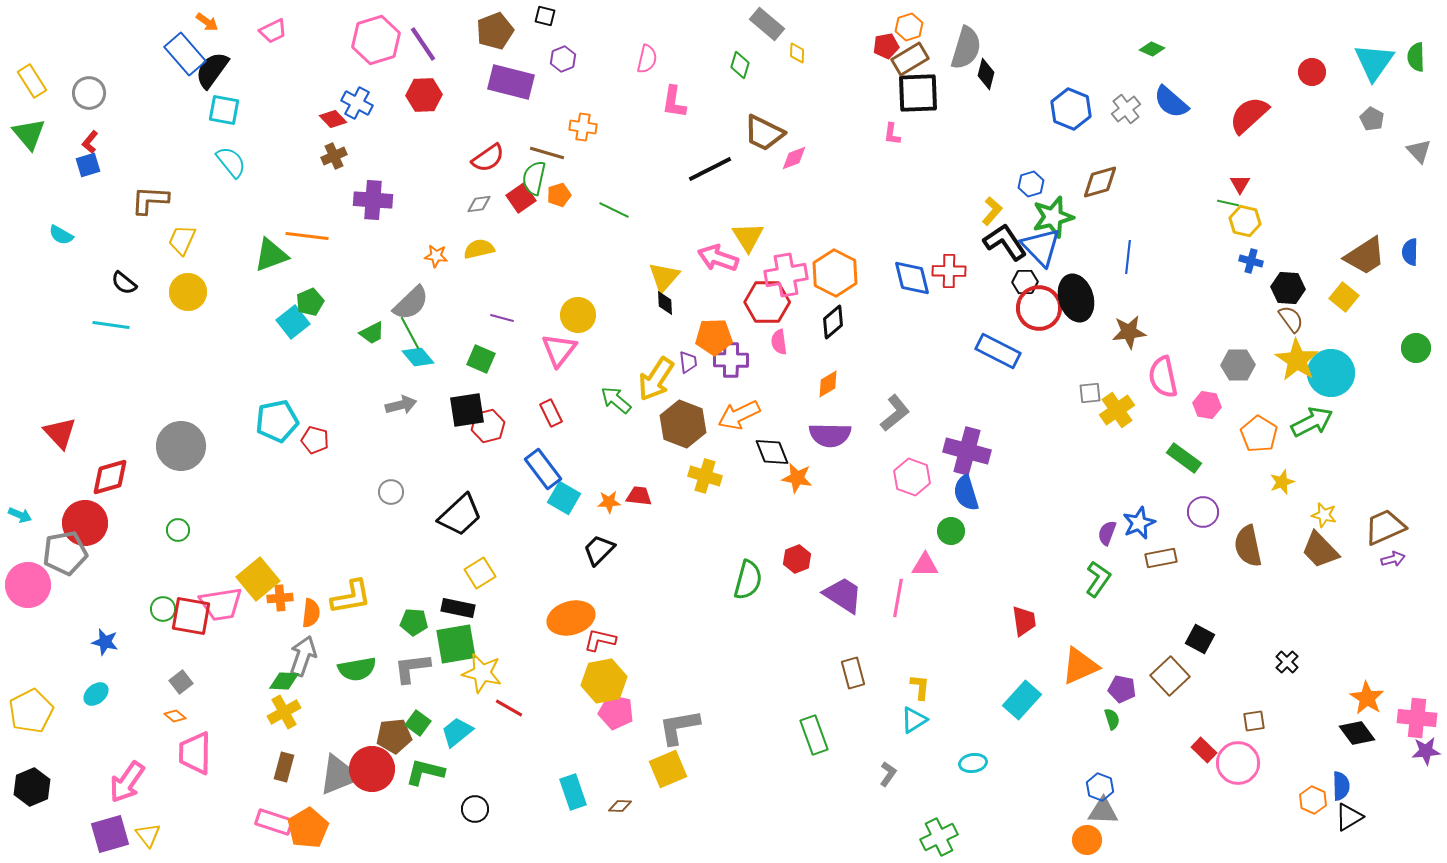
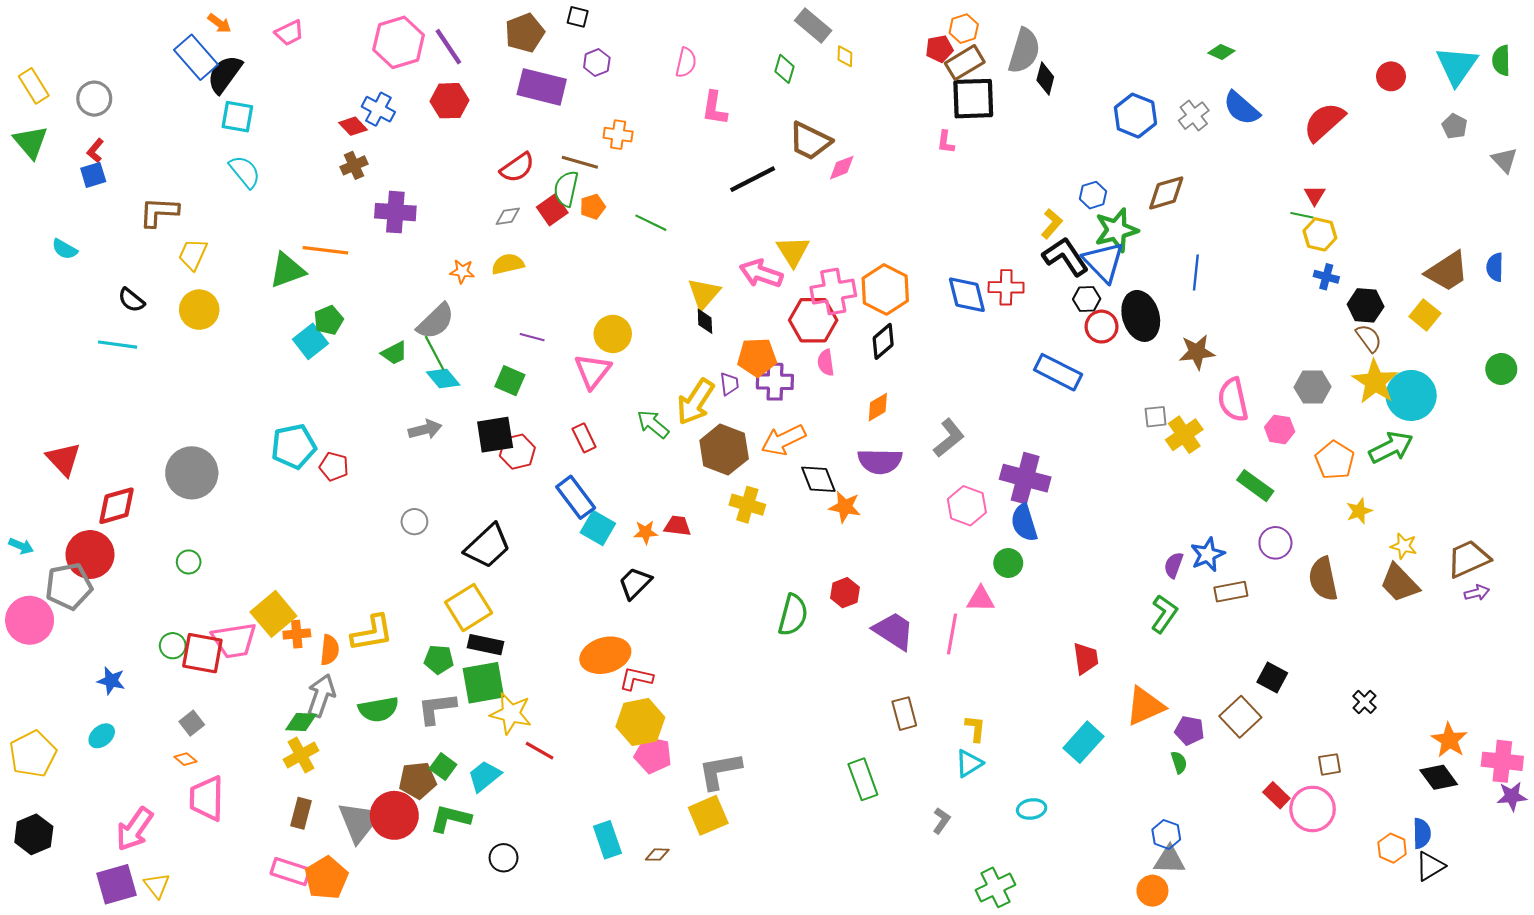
red circle: (1039, 308) -> (1102, 327), size x0.7
yellow square: (480, 573) -> (469, 608), moved, size x1.4
gray triangle: (339, 775) -> (359, 822), turned -30

